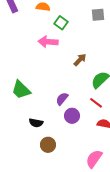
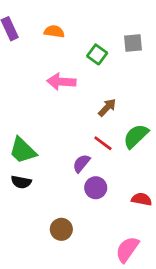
green square: (61, 23) -> (97, 54), moved
red line: (96, 103) -> (103, 143), moved
black semicircle: (36, 123) -> (21, 182), moved

